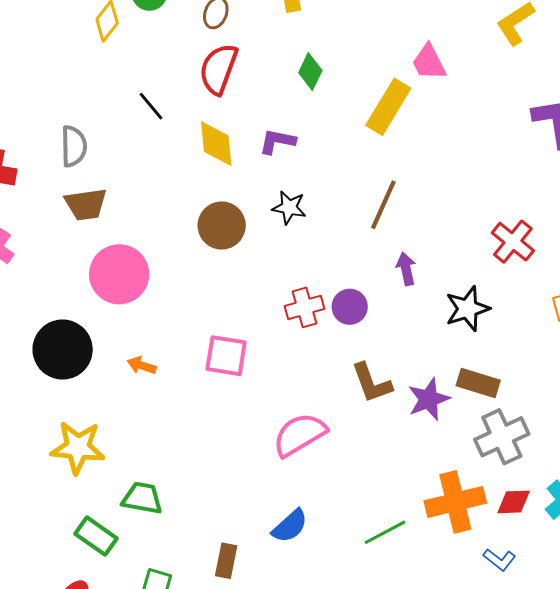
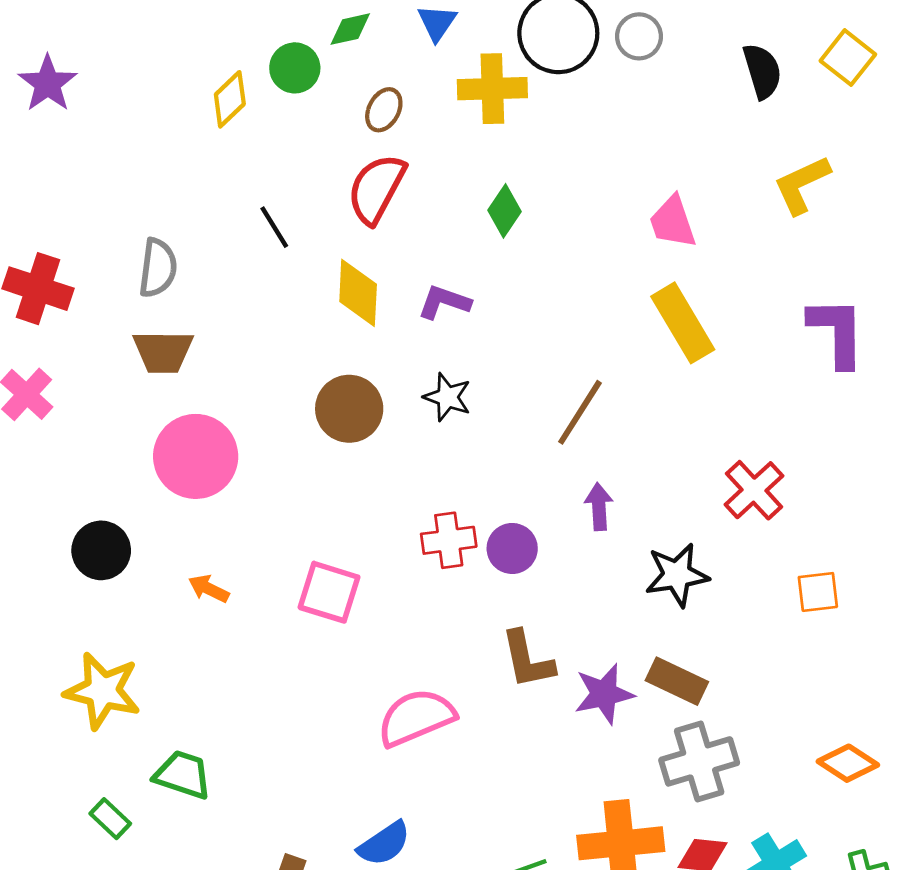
yellow rectangle: (388, 107) -> (683, 323), moved, turned -70
black circle: (63, 350) -> (101, 550), size x0.7
green rectangle: (96, 536) -> (110, 819), size x0.7

